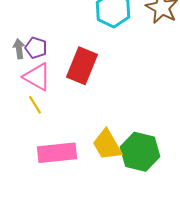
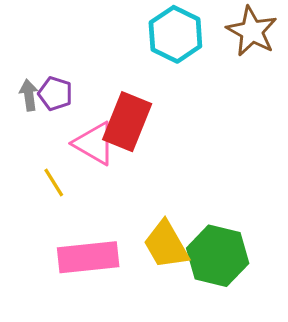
pink triangle: (37, 77) -> (94, 143), moved

